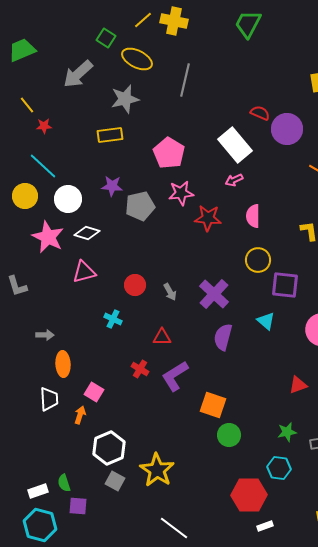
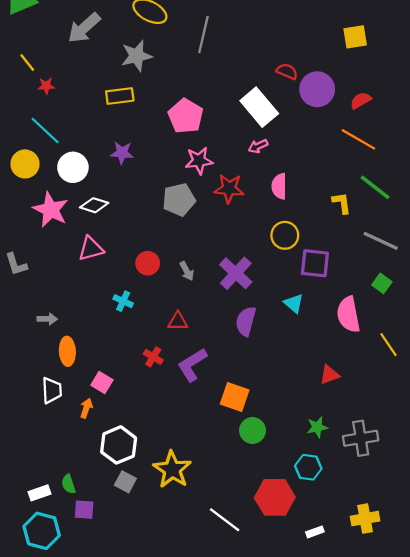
gray pentagon: (140, 206) -> (179, 200), moved
white rectangle: (265, 526) -> (315, 532), moved
white line: (174, 528) -> (225, 520), moved

